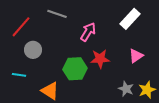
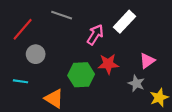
white rectangle: (130, 19) -> (124, 22), moved
gray star: (126, 89) -> (136, 83), moved

